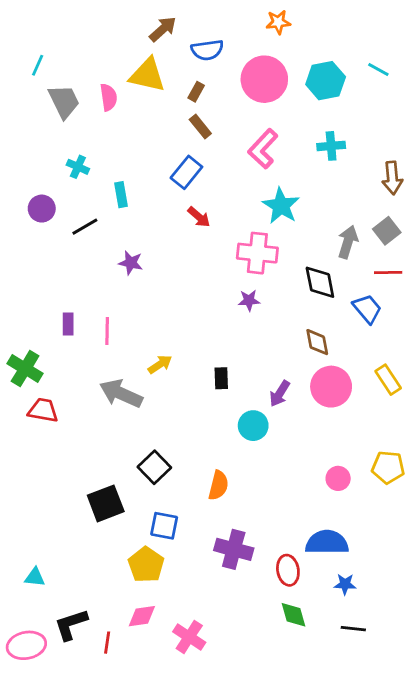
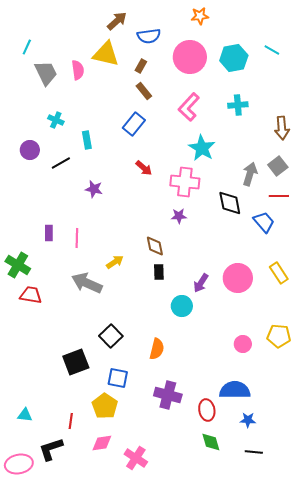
red arrow: (199, 217) -> (144, 168), moved
brown diamond: (317, 342) -> (155, 246), moved
red line: (107, 643) -> (71, 421), moved

